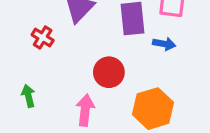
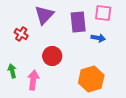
red circle: (109, 72) -> (52, 56), moved
pink arrow: (85, 110) -> (33, 80), moved

